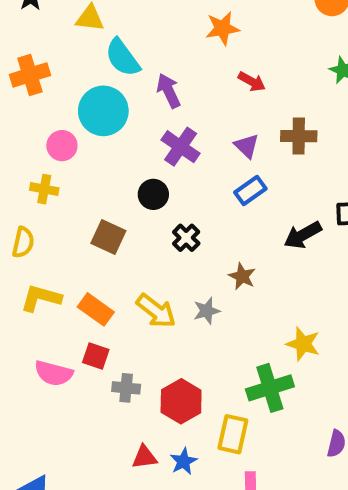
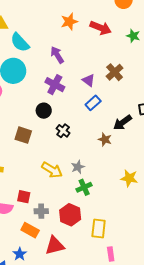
red arrow: (252, 82) -> (101, 28), moved, size x1.5
purple arrow: (169, 91) -> (57, 55), moved
brown cross: (299, 136) -> (115, 72), turned -36
brown star: (242, 276) -> (105, 139), moved
orange rectangle: (96, 309) -> (30, 230), moved
green cross: (270, 388) -> (84, 187), moved, size x0.7
red triangle: (144, 457) -> (55, 245), size x1.5
blue star: (183, 461) -> (20, 254), moved

